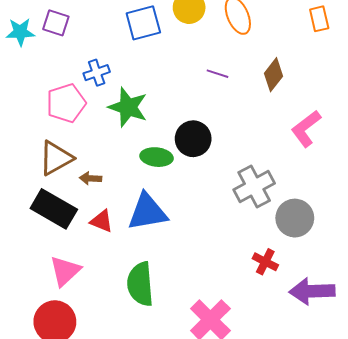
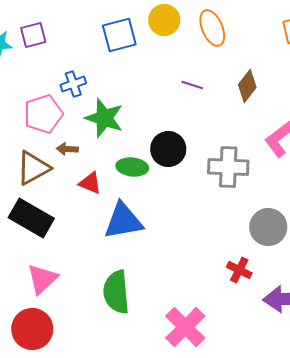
purple square: (56, 23) -> (33, 35), turned -32
brown arrow: (90, 178) -> (67, 149), moved
gray cross: (254, 187) -> (228, 167), moved, turned 30
red triangle: (102, 221) -> (90, 183), moved

